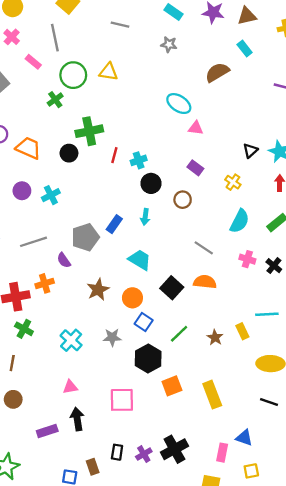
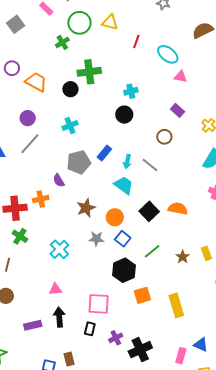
red line: (114, 155) -> (136, 42), moved
cyan cross: (139, 160) -> (131, 91), moved
black circle: (151, 183) -> (124, 115), moved
cyan cross: (51, 195) -> (70, 126), moved
cyan arrow: (145, 217) -> (127, 162), moved
gray line: (34, 242) -> (30, 144), moved, turned -35
gray line: (204, 248) -> (150, 165), moved
gray star: (112, 337) -> (96, 239), moved
black rectangle: (117, 452) -> (90, 329), moved
purple cross: (144, 454) -> (116, 338), moved

